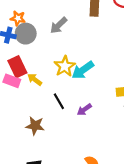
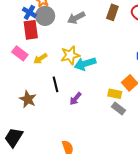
red rectangle: (17, 67) -> (31, 30), moved
yellow arrow: (35, 80) -> (40, 59), turned -88
purple arrow: (84, 110) -> (75, 99), turned -32

